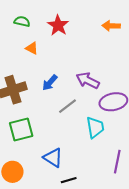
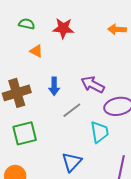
red star: (58, 25) -> (63, 28), turned -30
blue arrow: (50, 83) -> (54, 86), turned -42
blue triangle: (53, 158) -> (72, 162), moved, turned 40

